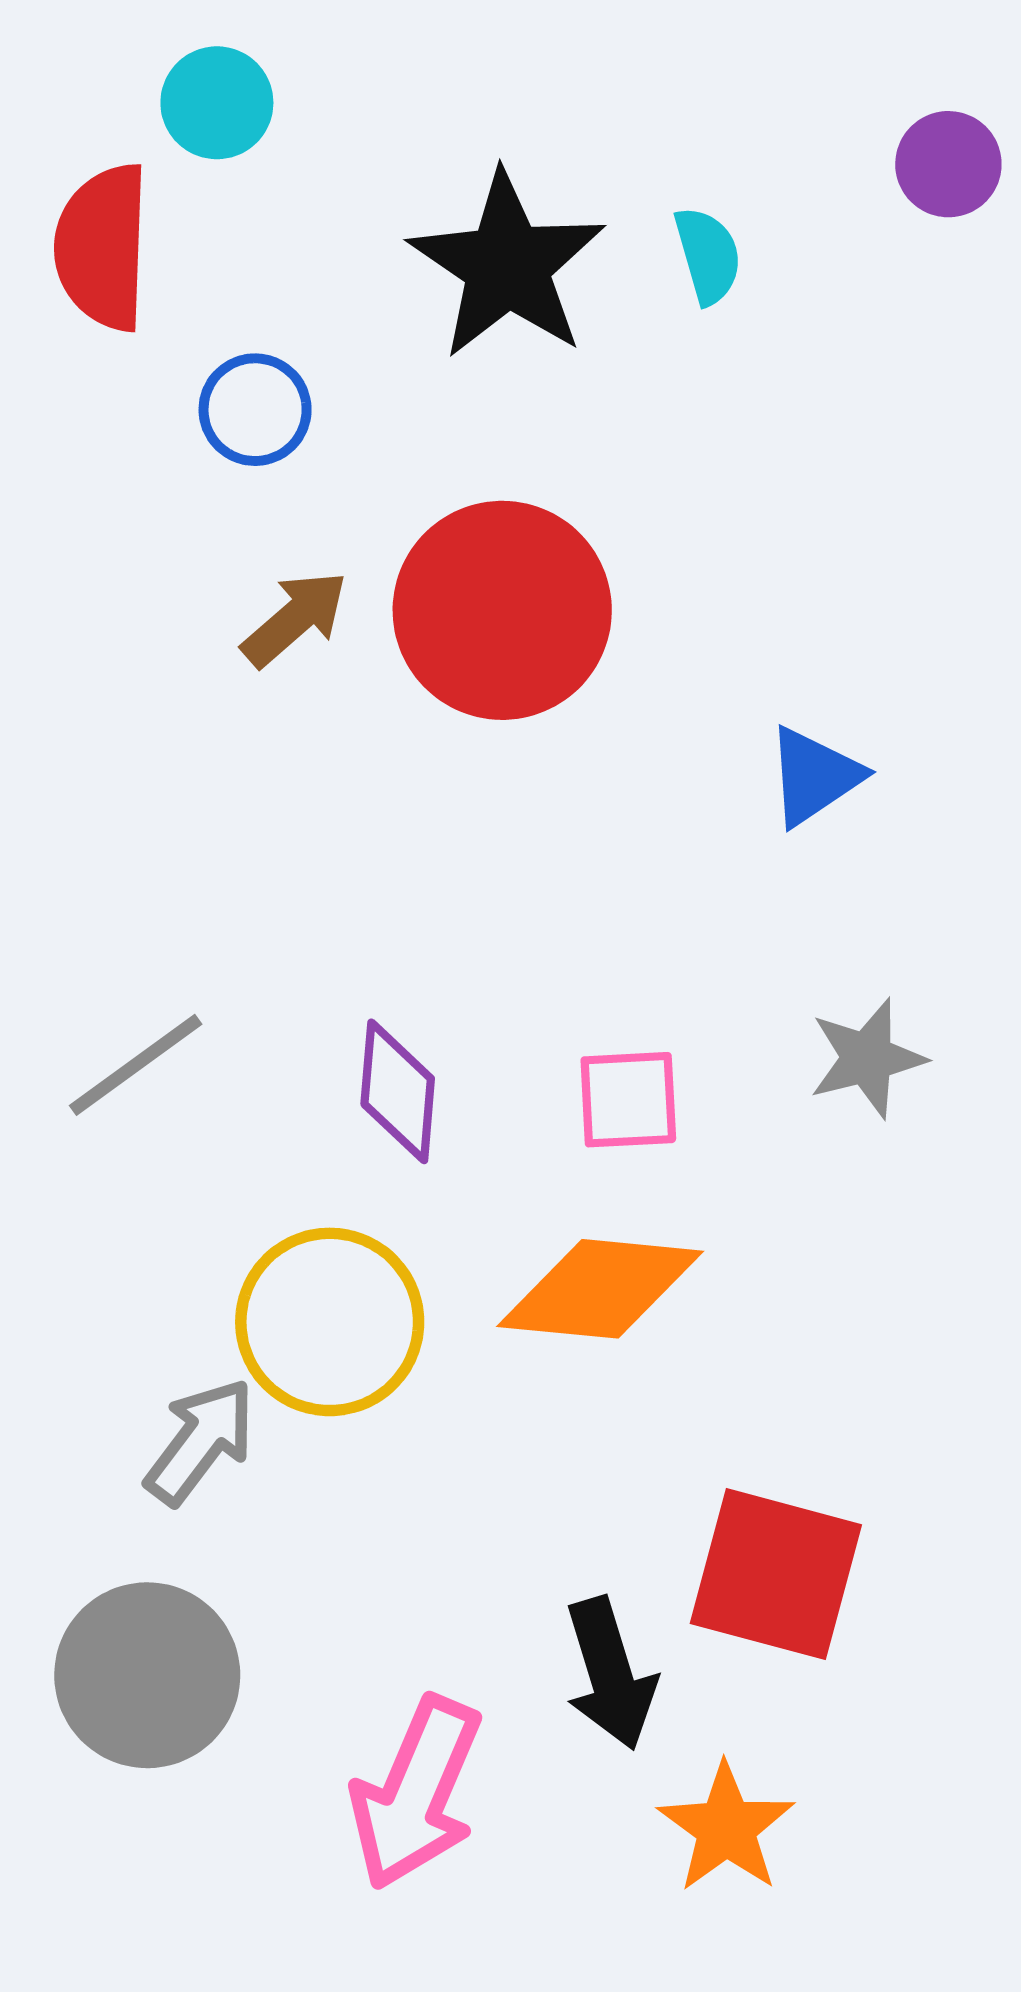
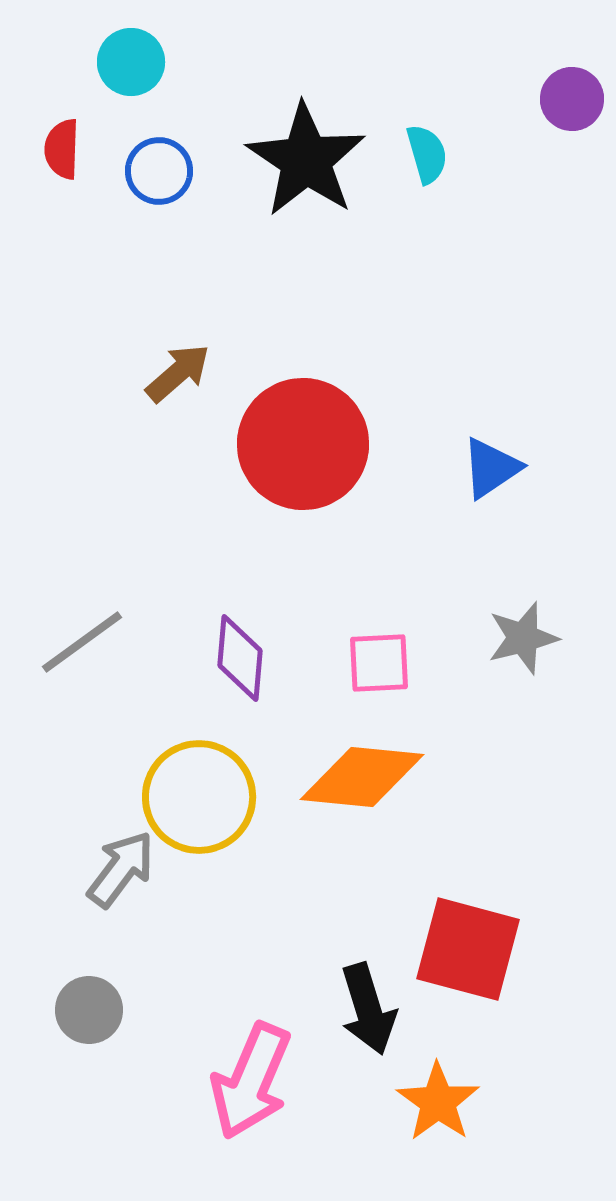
red semicircle: (102, 247) -> (62, 149), size x0.6
blue circle: (255, 410) -> (159, 171), moved
red circle: (502, 610) -> (303, 444), moved
gray circle: (147, 1675) -> (89, 1010), size x0.6

